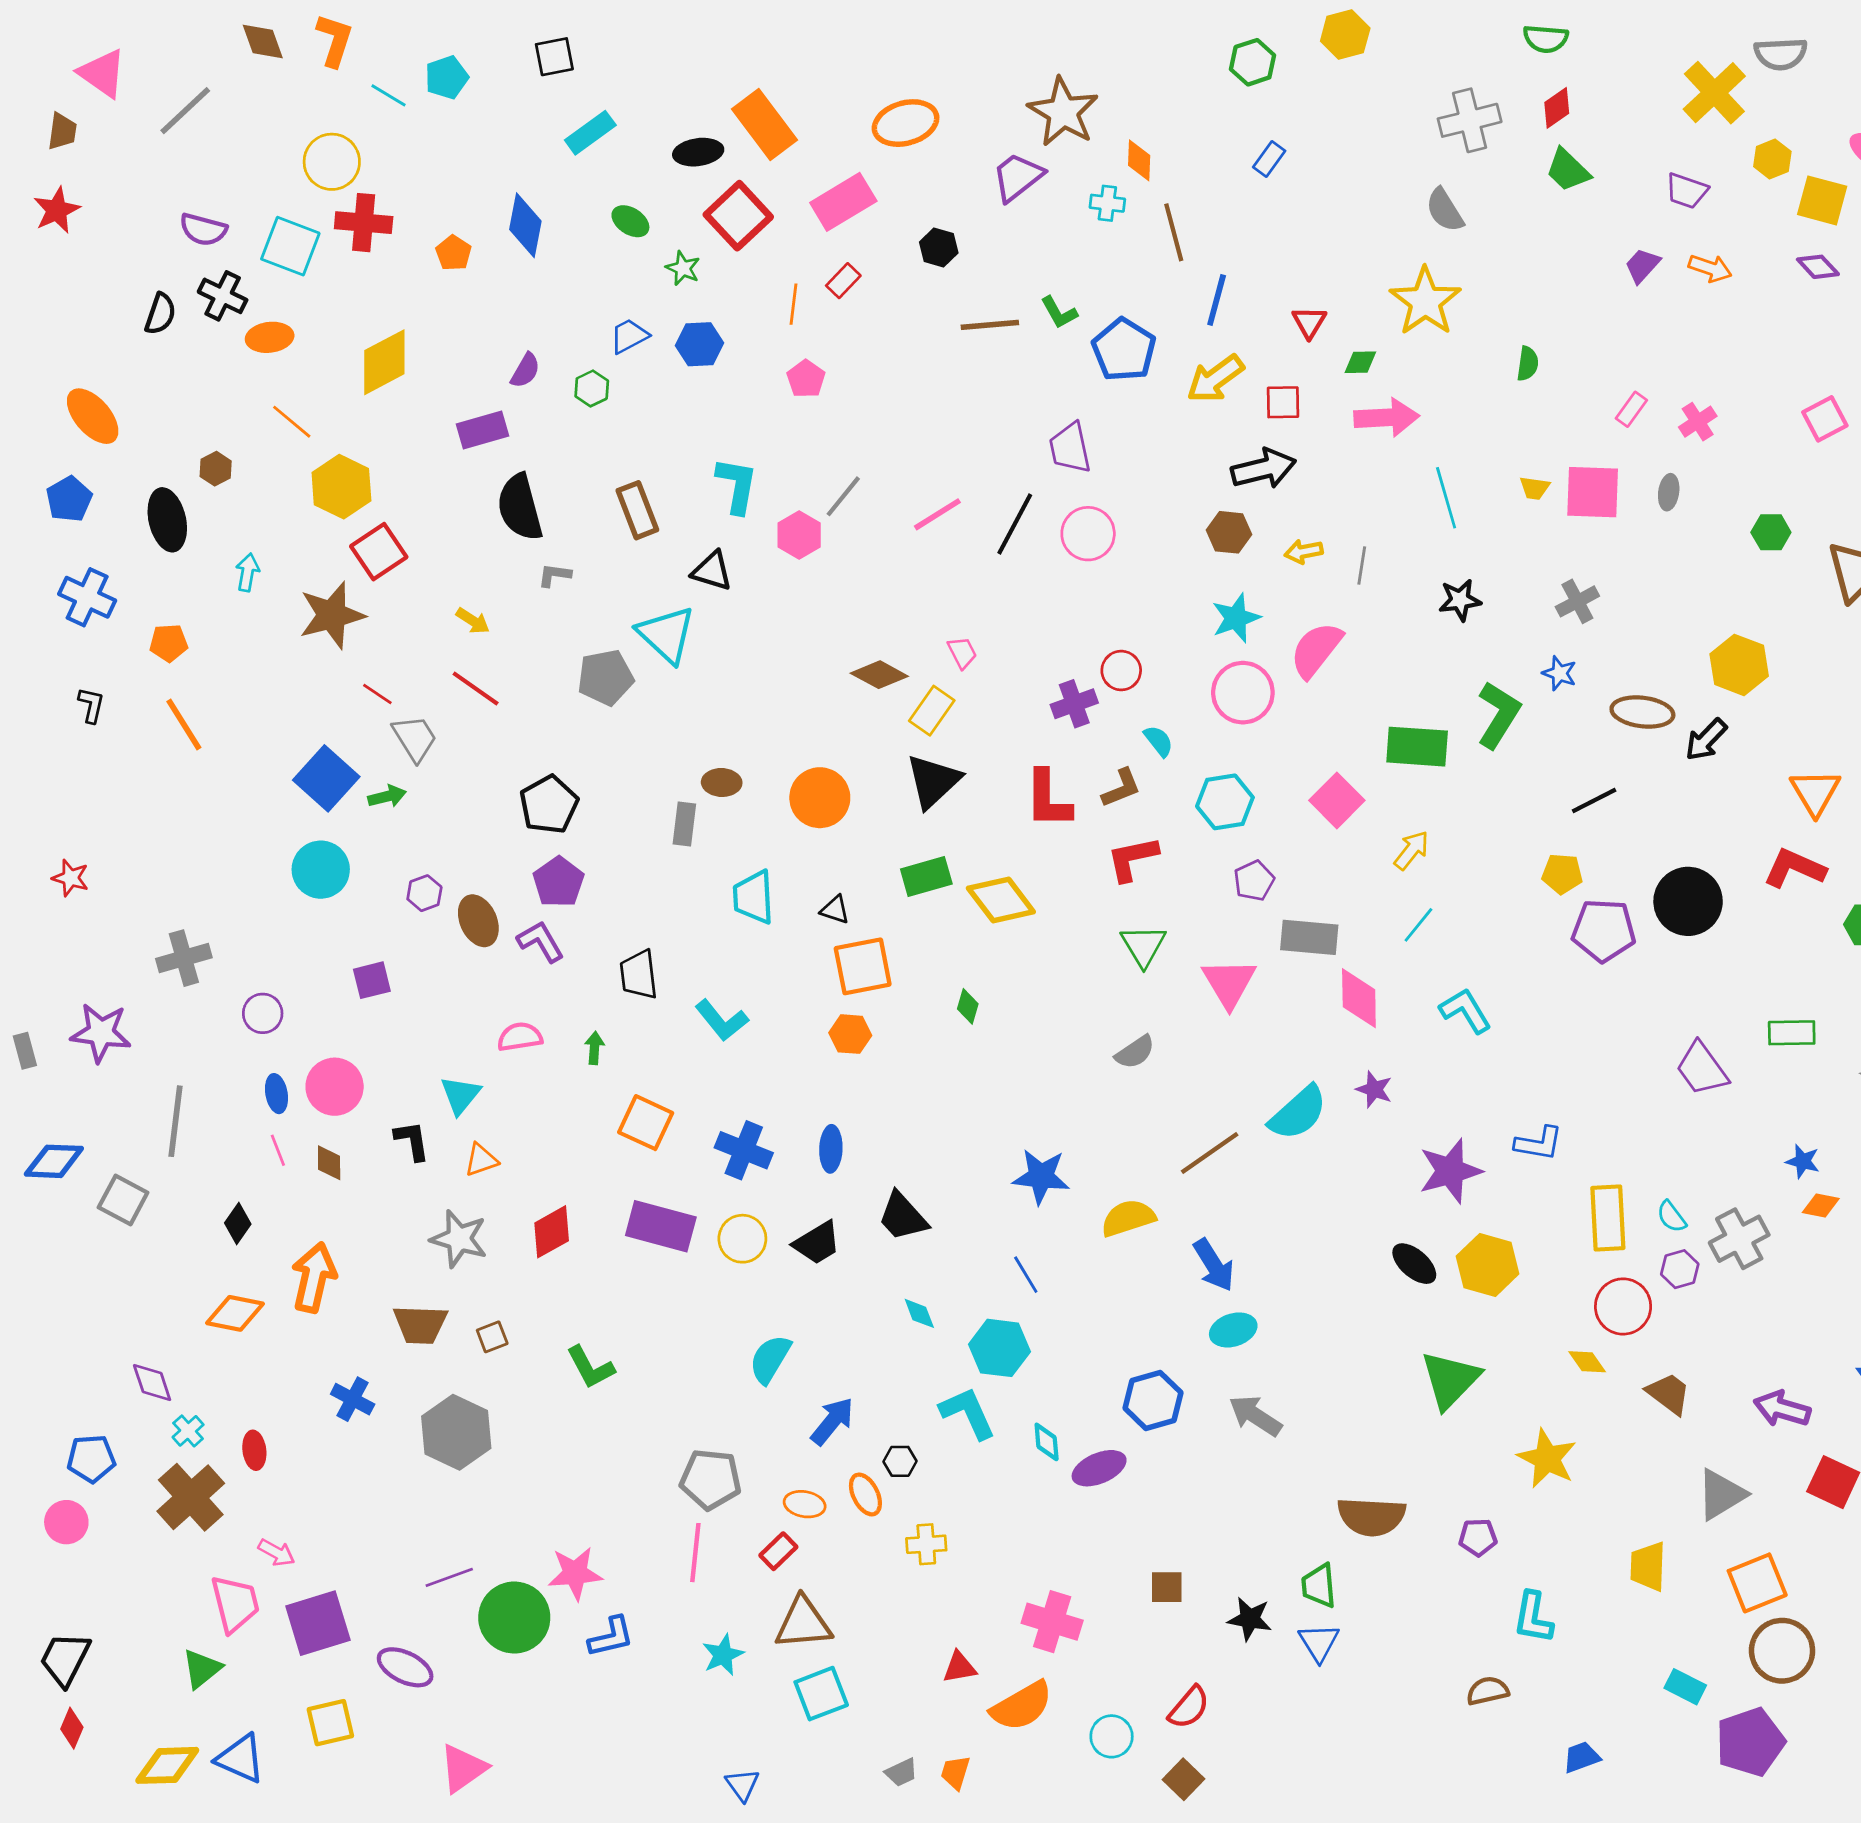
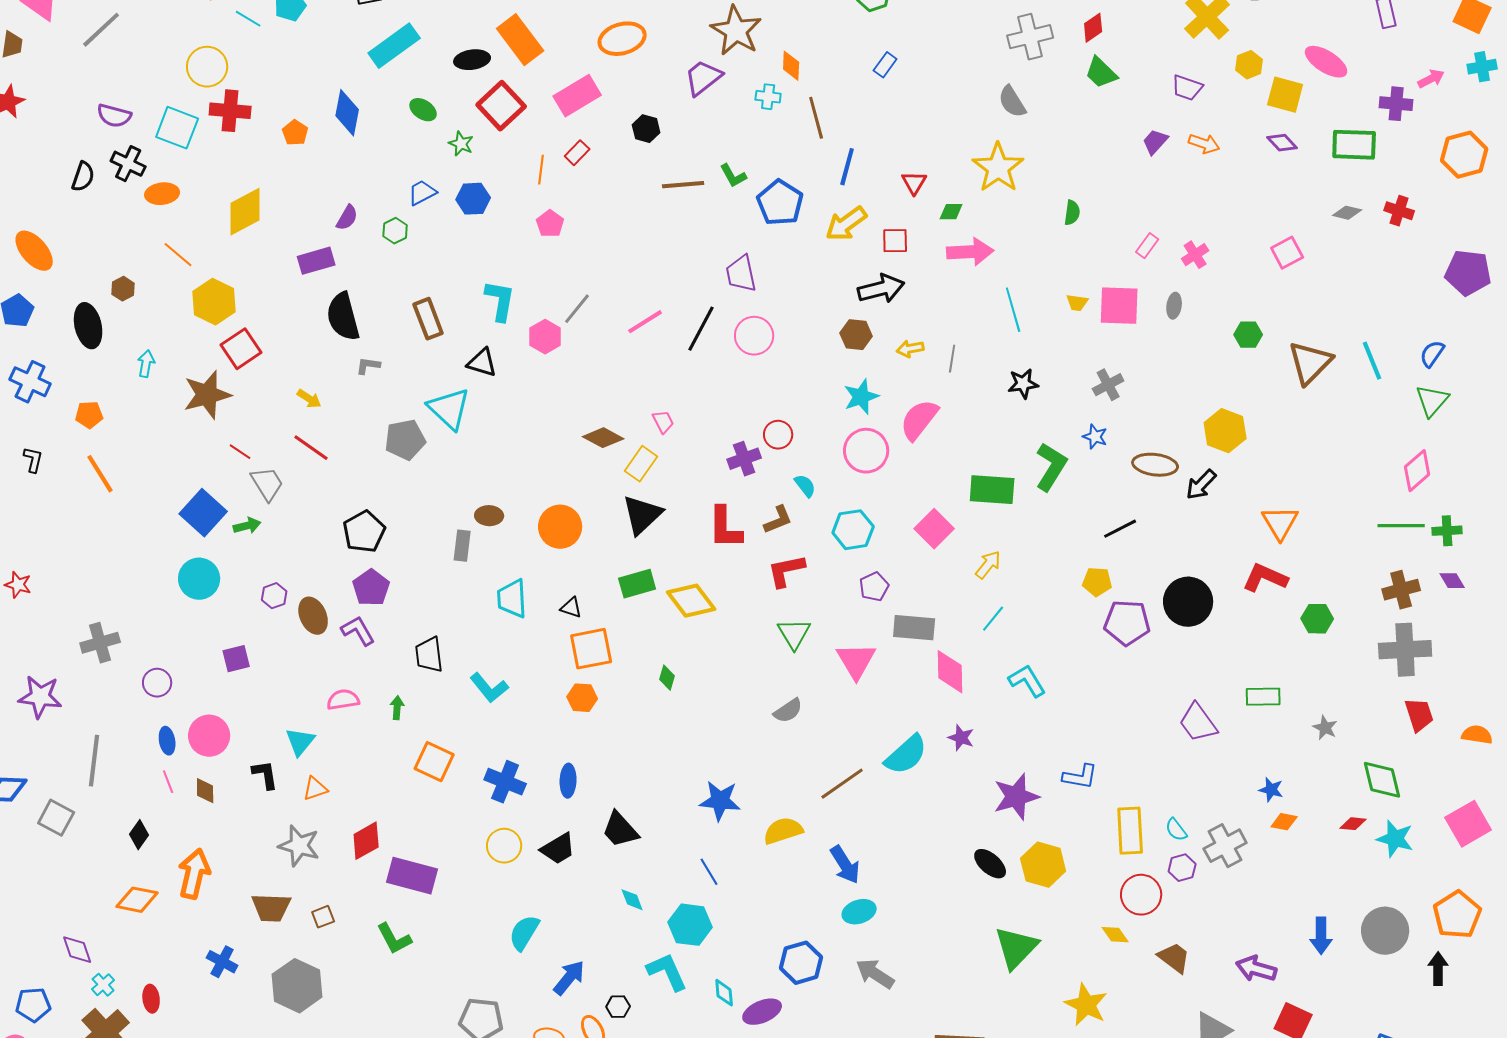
cyan rectangle: (590, 133) -> (394, 46), size x1.4
purple rectangle: (661, 1226) -> (412, 876), moved

